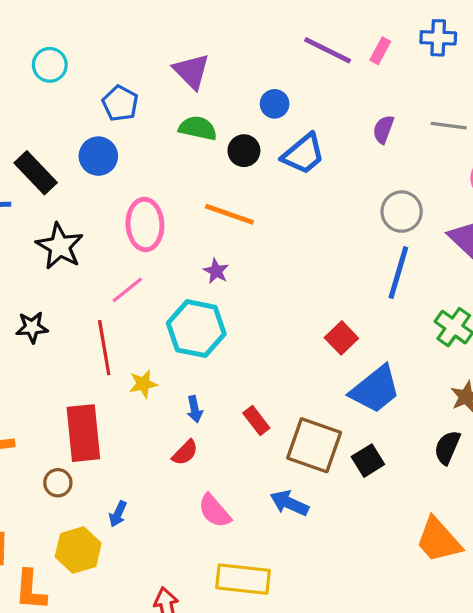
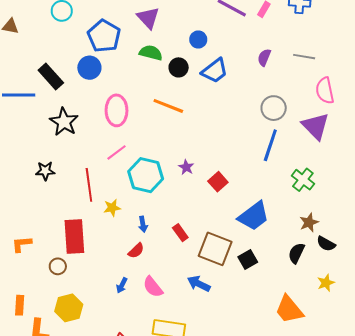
blue pentagon: (120, 103) -> (104, 36), size x1.5
purple star: (216, 271) -> (186, 167), moved
pink line: (127, 290) -> (116, 152), moved
red square: (341, 338) -> (218, 182), moved
blue arrow: (118, 514) -> (122, 285), moved

